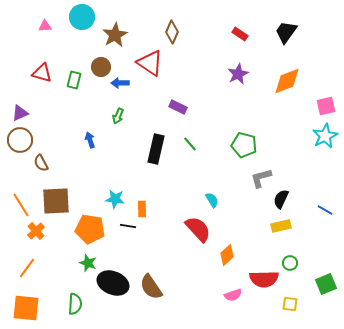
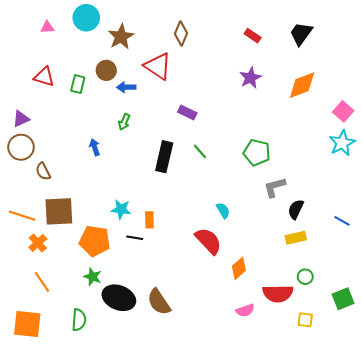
pink square: (326, 106) -> (343, 111), turned -36
orange line: (21, 205) -> (22, 216), turned -40
orange line: (27, 268) -> (42, 282), moved, turned -70

